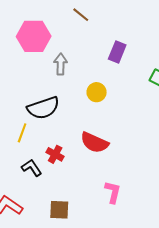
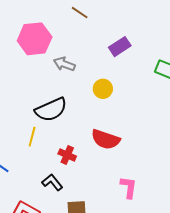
purple rectangle: (117, 52) -> (120, 47), turned 40
gray arrow: (61, 64) -> (64, 64), turned -65
black L-shape: (32, 168) -> (52, 182), moved

